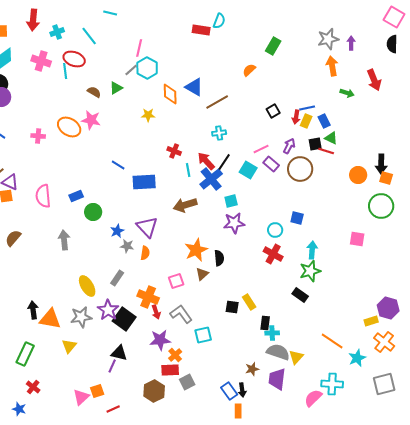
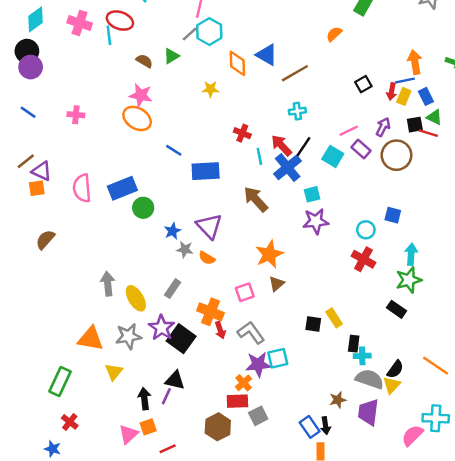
orange arrow: (332, 66) -> (415, 62), moved
orange ellipse: (69, 127) -> (137, 118), moved
blue rectangle: (76, 196) -> (122, 188), size x1.6
brown arrow: (185, 205) -> (256, 199), turned 65
gray arrow: (64, 240) -> (108, 284), moved
orange semicircle: (145, 253) -> (207, 258), turned 112
black semicircle: (219, 258) -> (395, 369), moved, turned 42
black arrow: (33, 310) -> (144, 399), moved
purple star: (160, 340) -> (258, 364), moved

